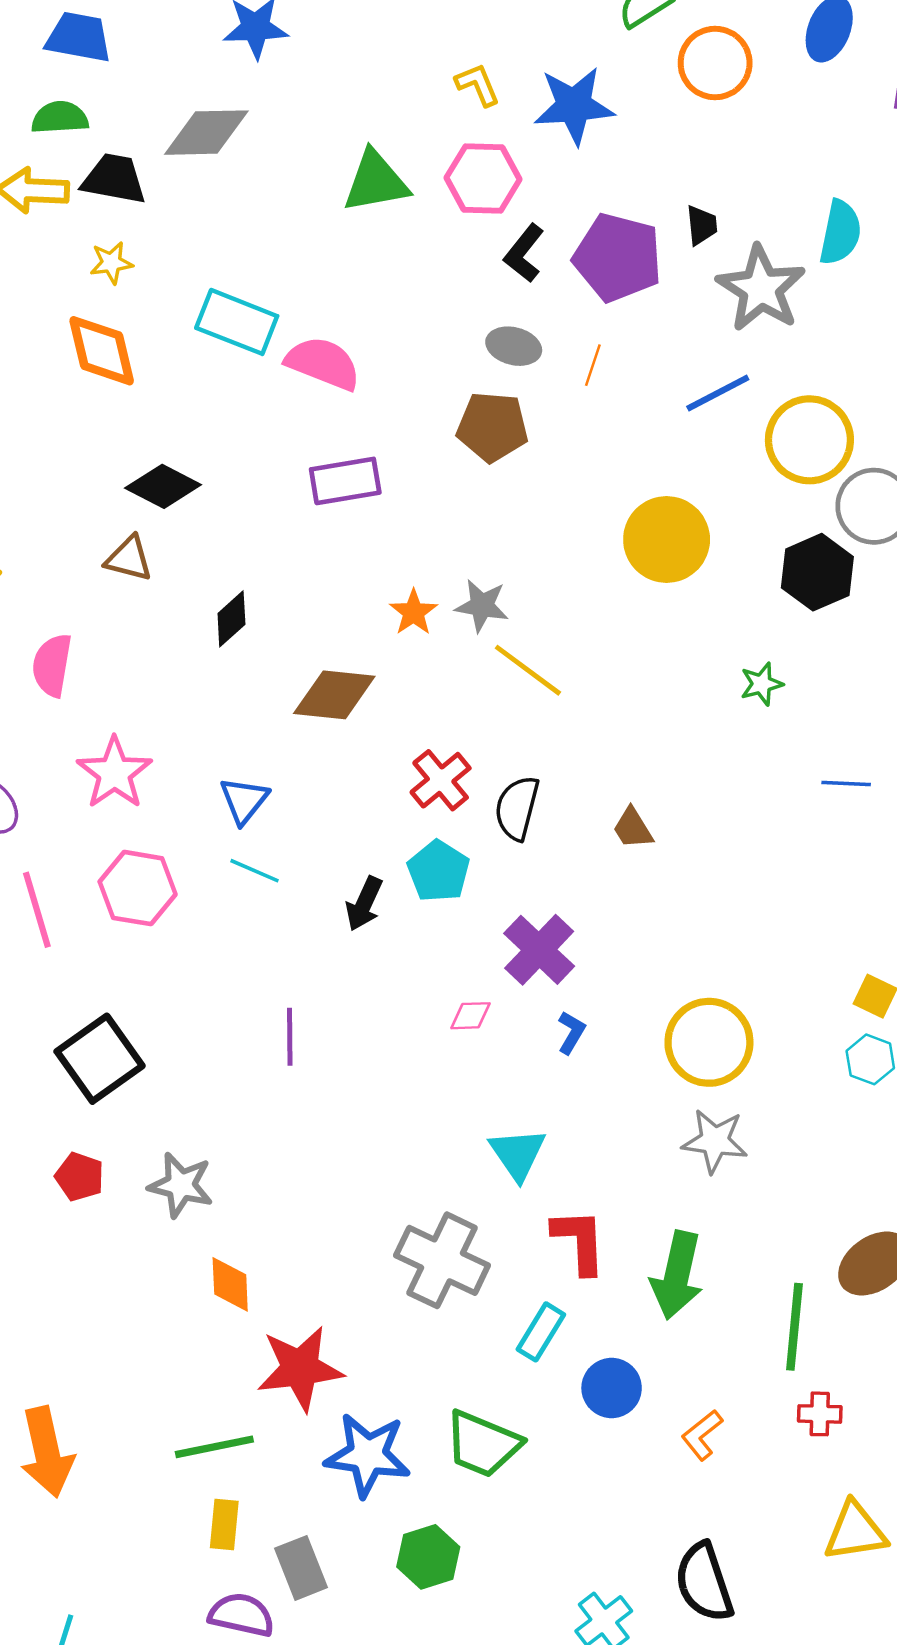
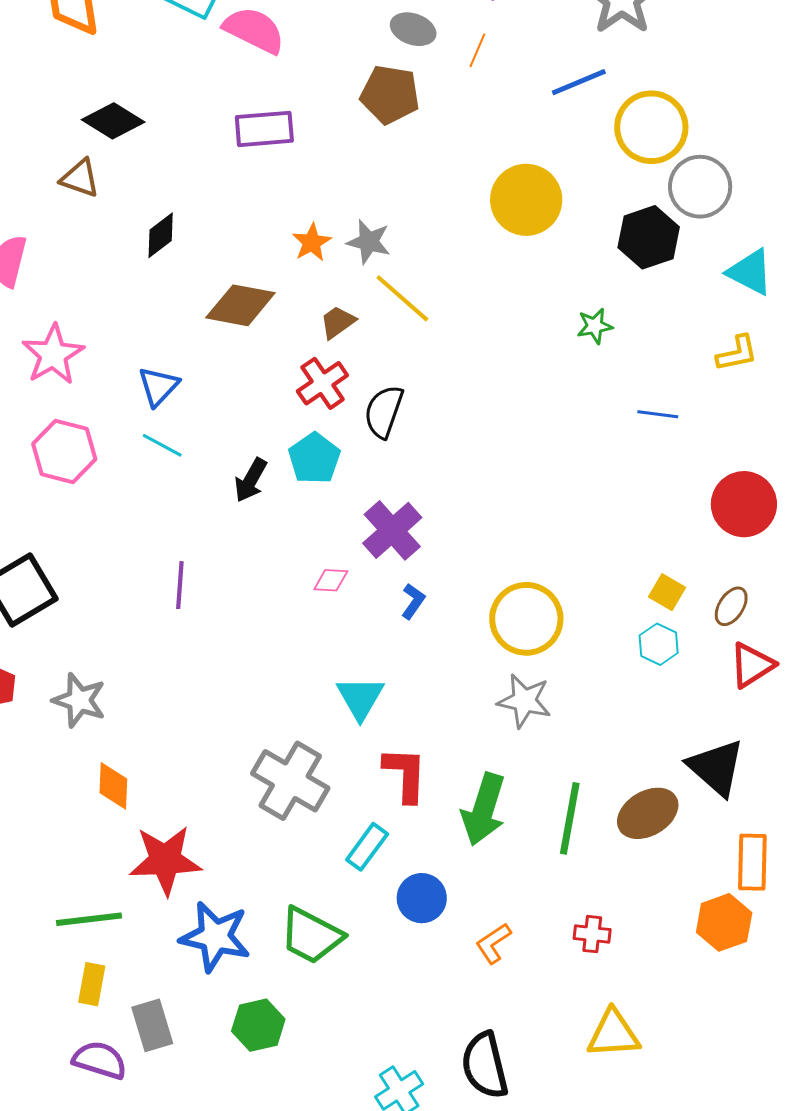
brown trapezoid: (633, 828) -> (338, 322), moved, turned 81
green line: (794, 1327) -> (570, 818), moved

